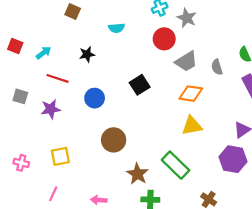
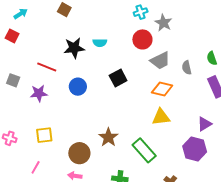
cyan semicircle: (117, 28) -> (100, 43), moved
cyan arrow: (44, 53) -> (21, 14), moved
black star: (87, 54) -> (74, 48), size x1.5
brown circle: (114, 140) -> (79, 153), moved
brown star: (137, 174) -> (108, 137), moved

